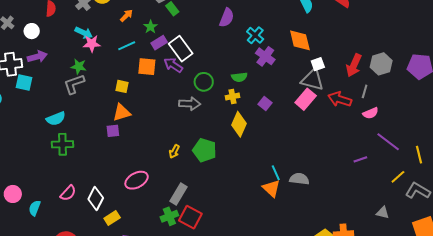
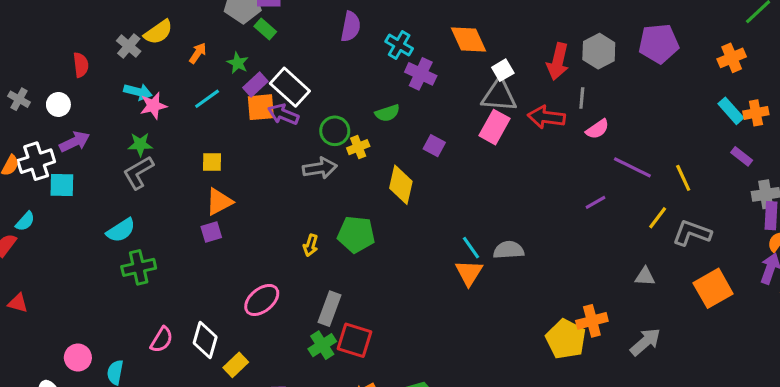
orange square: (147, 67) -> (261, 107), moved
yellow cross: (233, 97) -> (358, 147), moved
orange triangle: (271, 188) -> (469, 273), turned 30

